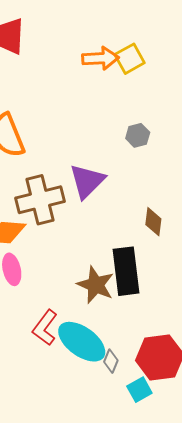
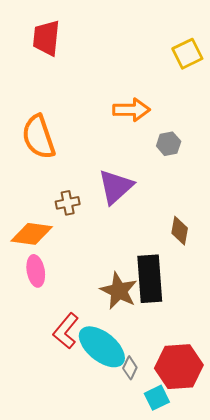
orange arrow: (100, 58) -> (131, 110), moved
yellow square: (130, 59) -> (187, 54), moved
brown cross: (40, 200) -> (68, 203), size x0.5

